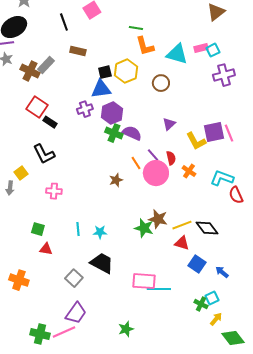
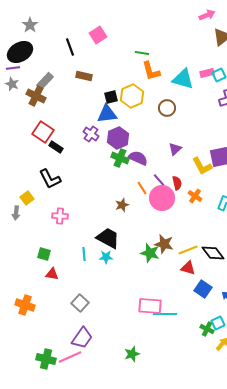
gray rectangle: (46, 65) -> (45, 81), moved
purple cross: (85, 109) -> (91, 134), turned -35
black trapezoid: (102, 263) -> (108, 238), moved

